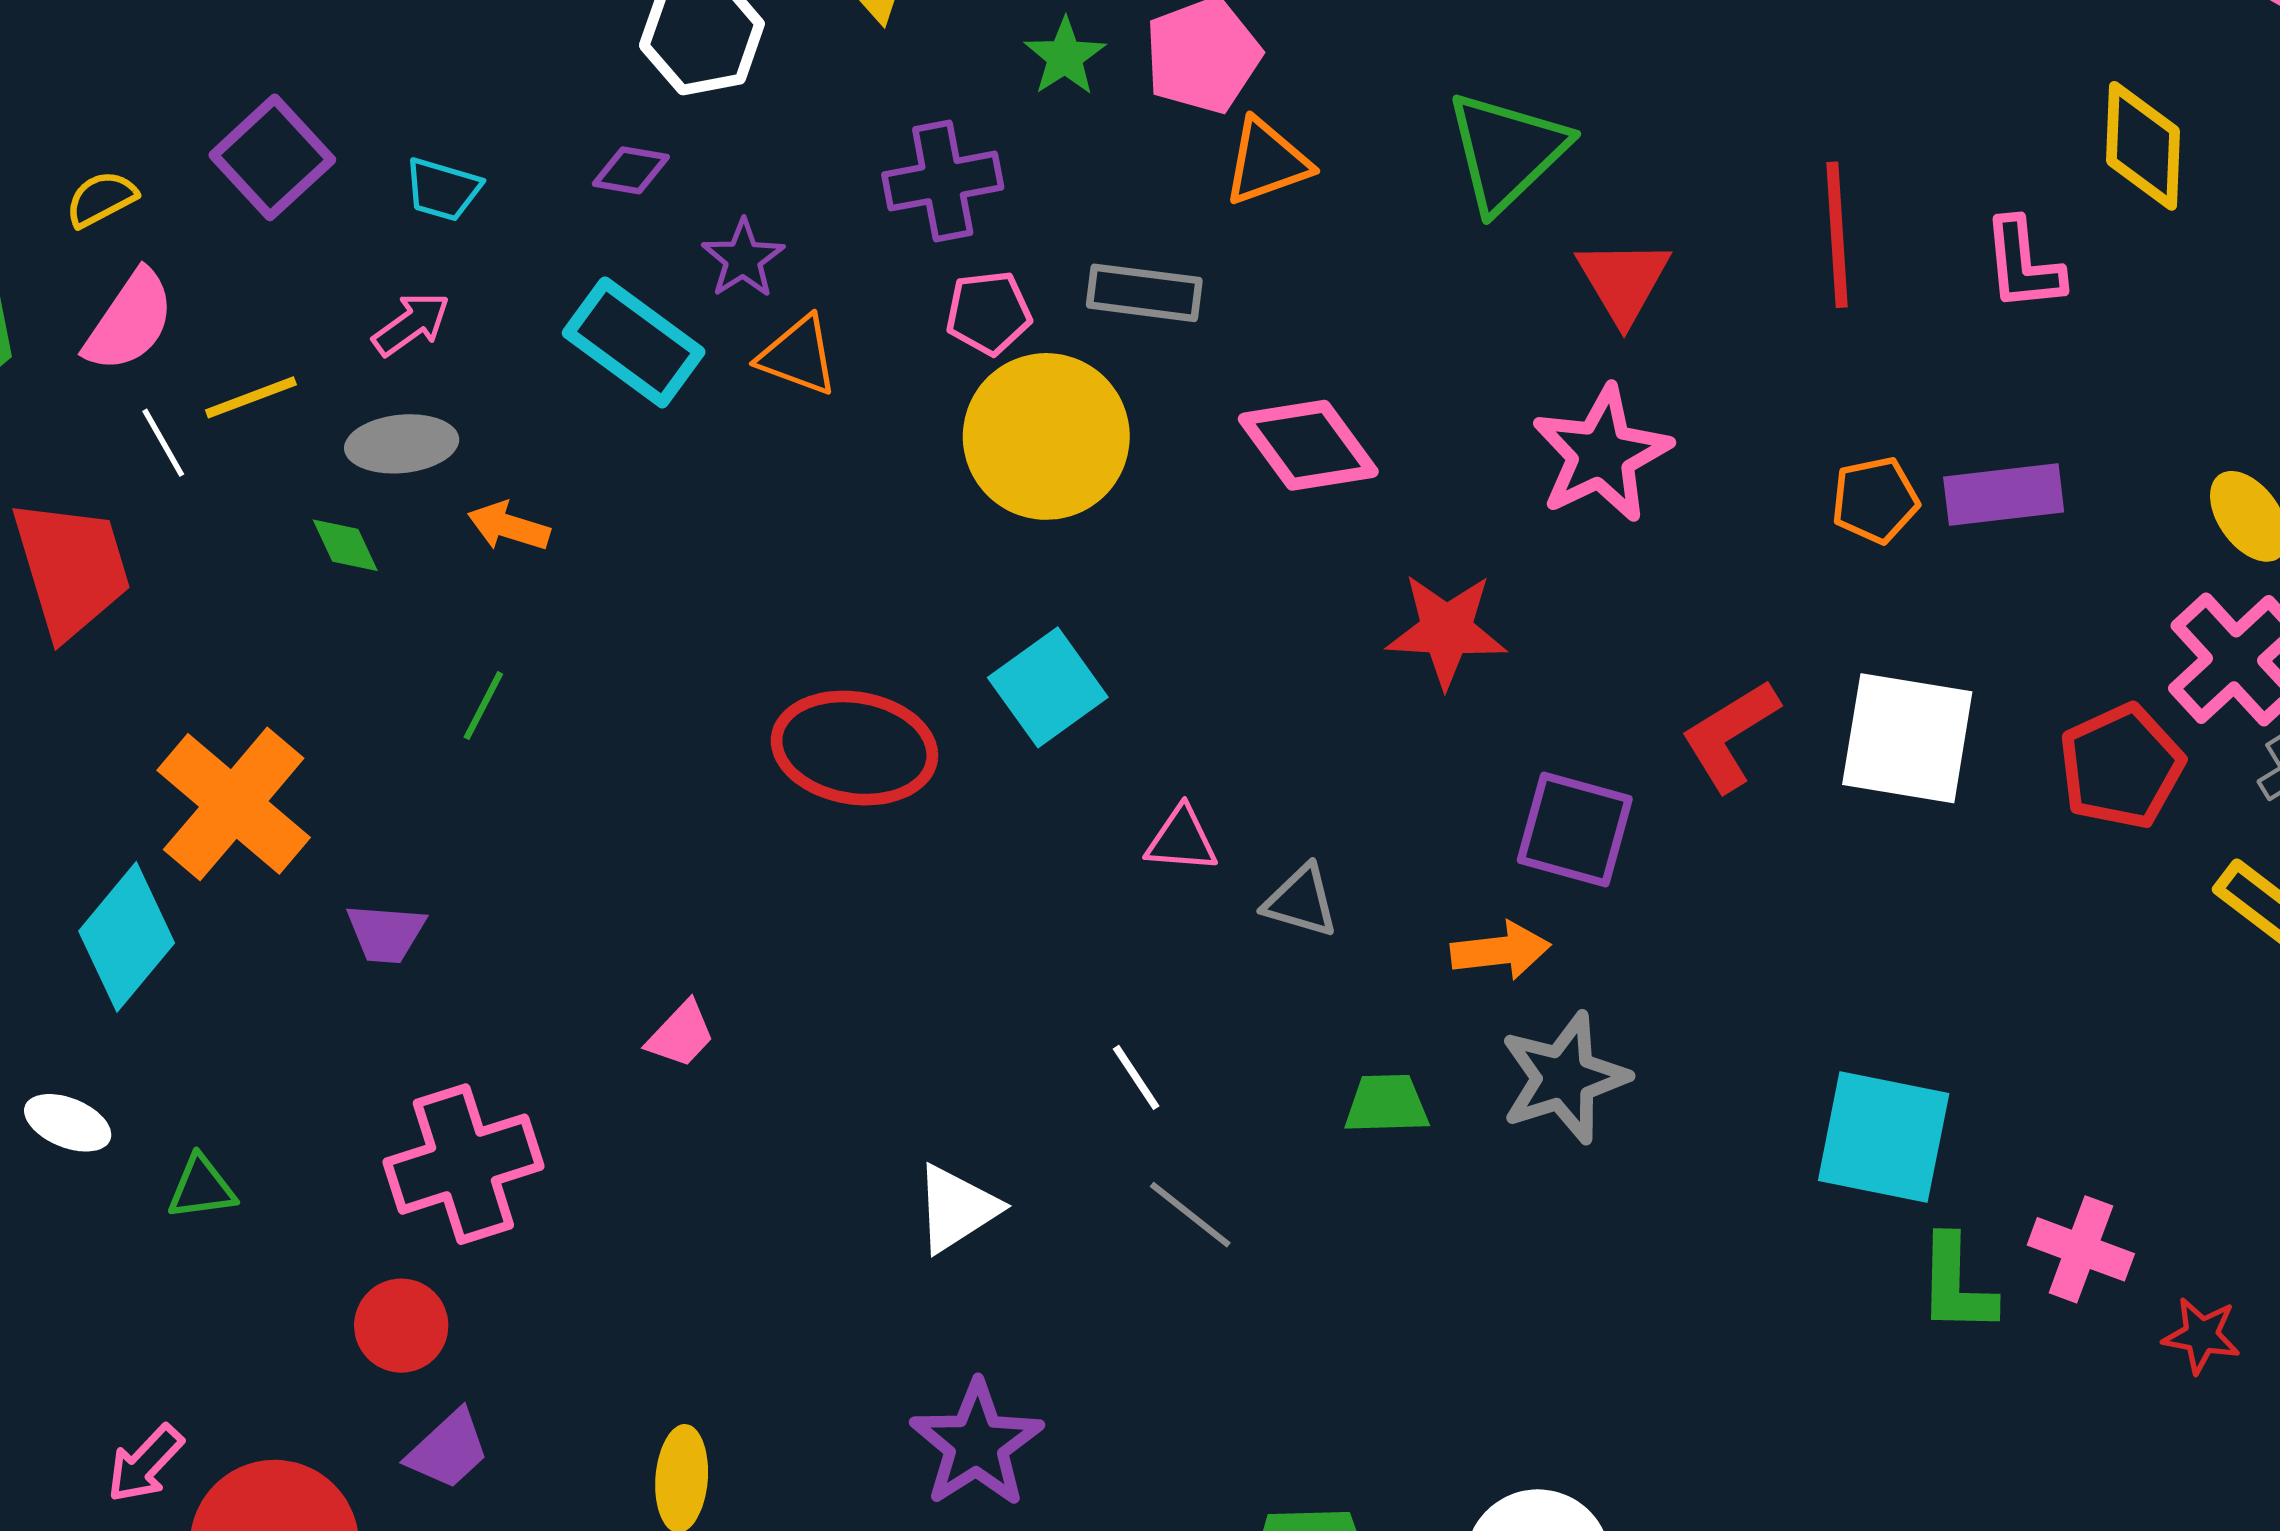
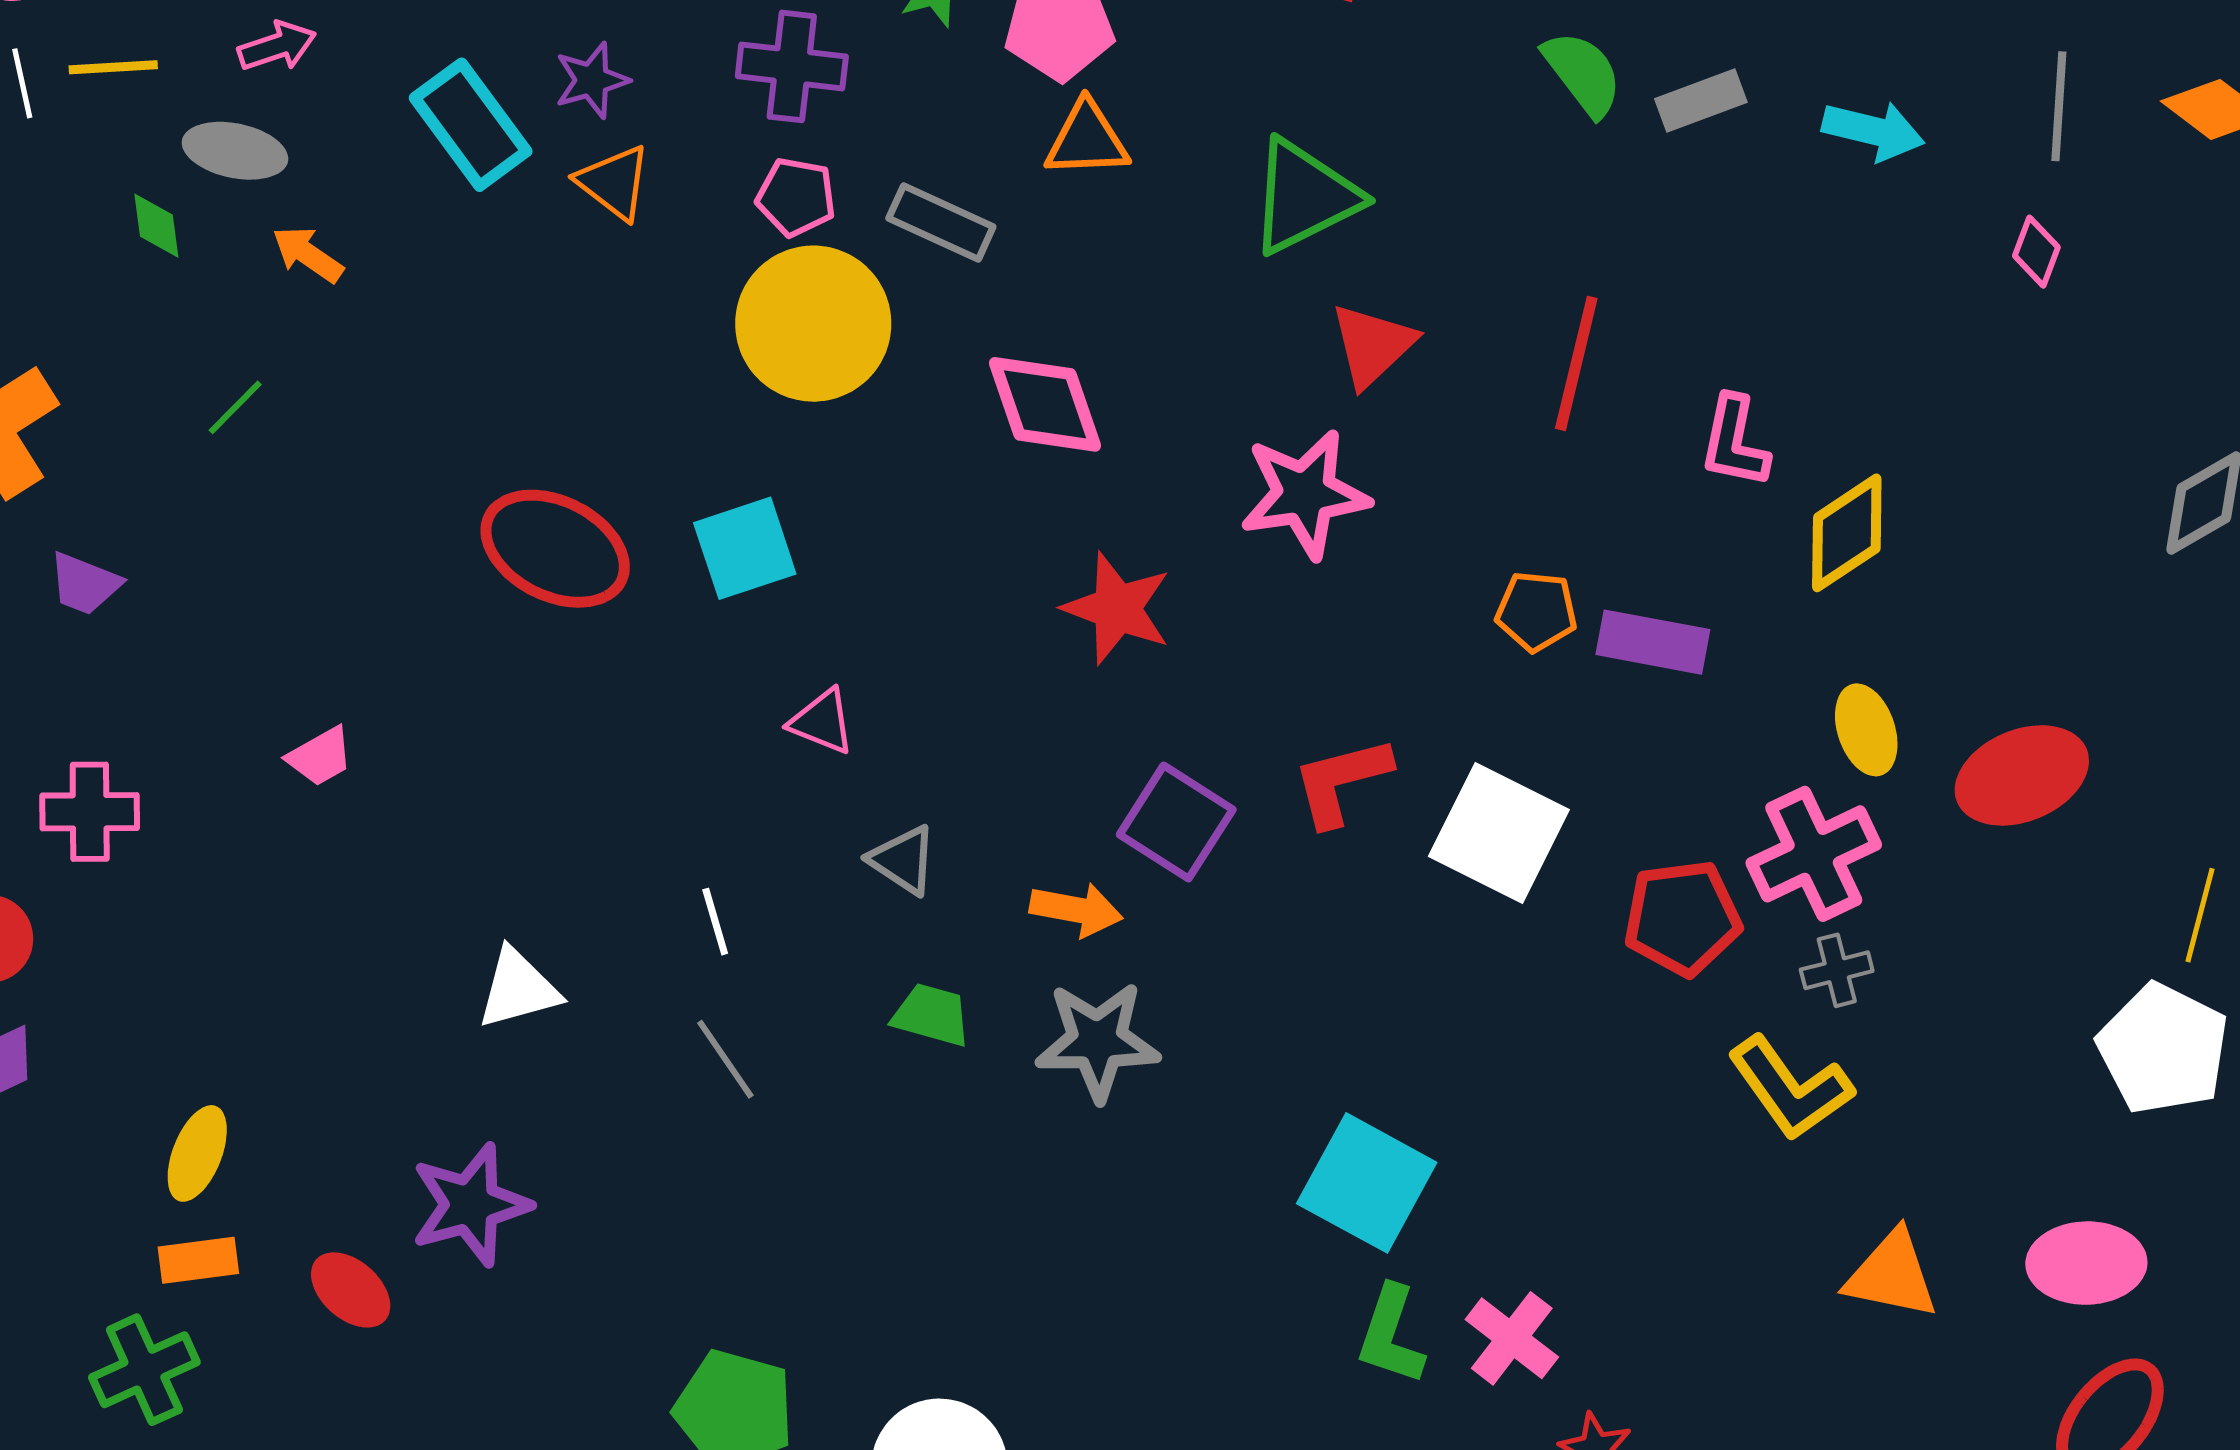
yellow diamond: (2143, 146) -> (1847, 533), moved, turned 37
gray triangle: (1301, 901) -> (903, 860), moved
pink cross: (463, 1164) -> (90, 812), size x0.7

